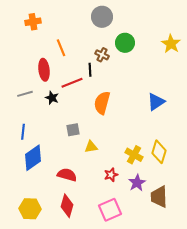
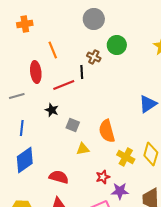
black star: (52, 98) -> (52, 110), moved
orange semicircle: (102, 103) -> (107, 131), moved, turned -30
gray square: (73, 130) -> (73, 125), moved, turned 32
blue line: (23, 132) -> (22, 128), moved
purple star: (137, 183) -> (120, 191), moved, turned 30

